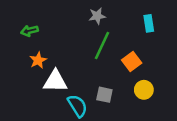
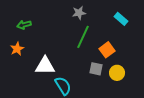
cyan rectangle: (149, 23) -> (121, 19), turned -40
orange star: (38, 60) -> (17, 49), moved
gray square: (104, 95) -> (96, 69), moved

